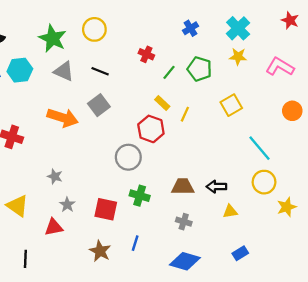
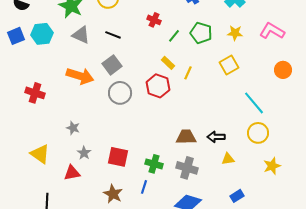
yellow star: (238, 57) -> (235, 33), moved
gray circle: (128, 157) -> (120, 93), moved
green cross: (140, 196) -> (154, 164), moved
yellow star: (287, 207) -> (272, 166), moved
gray cross: (184, 222) -> (187, 168), size x1.5

